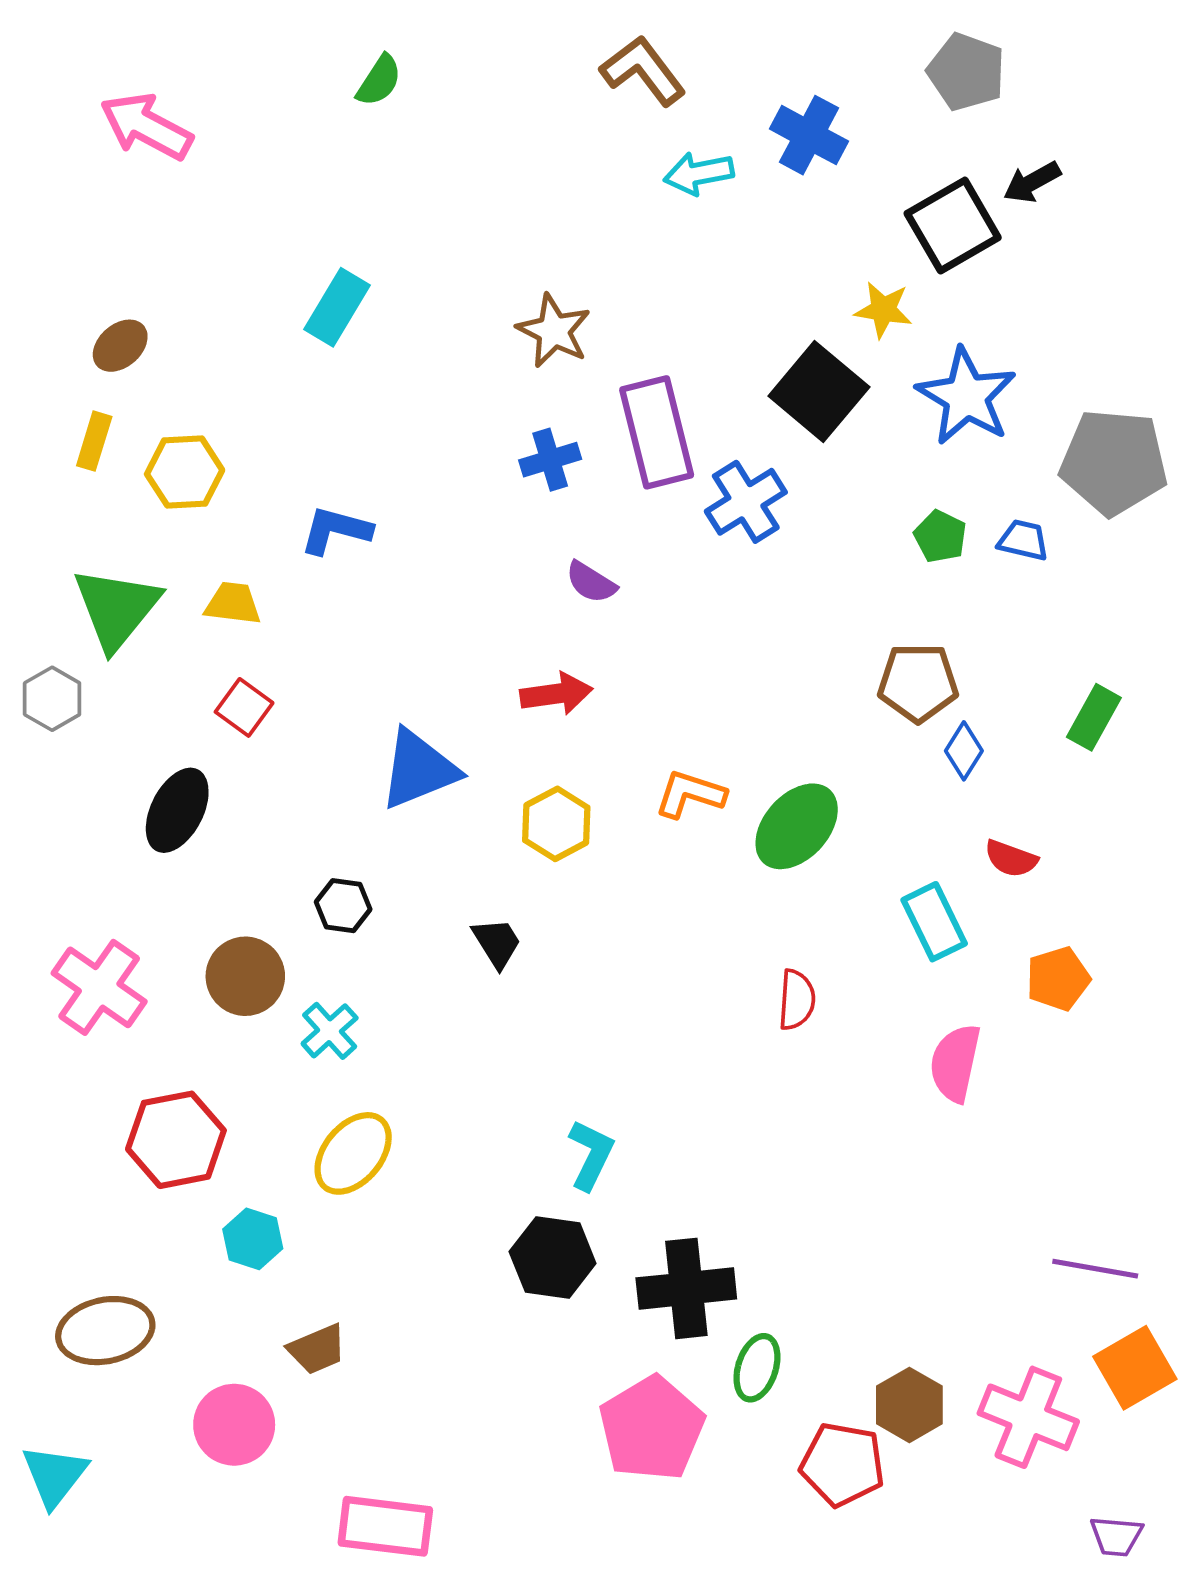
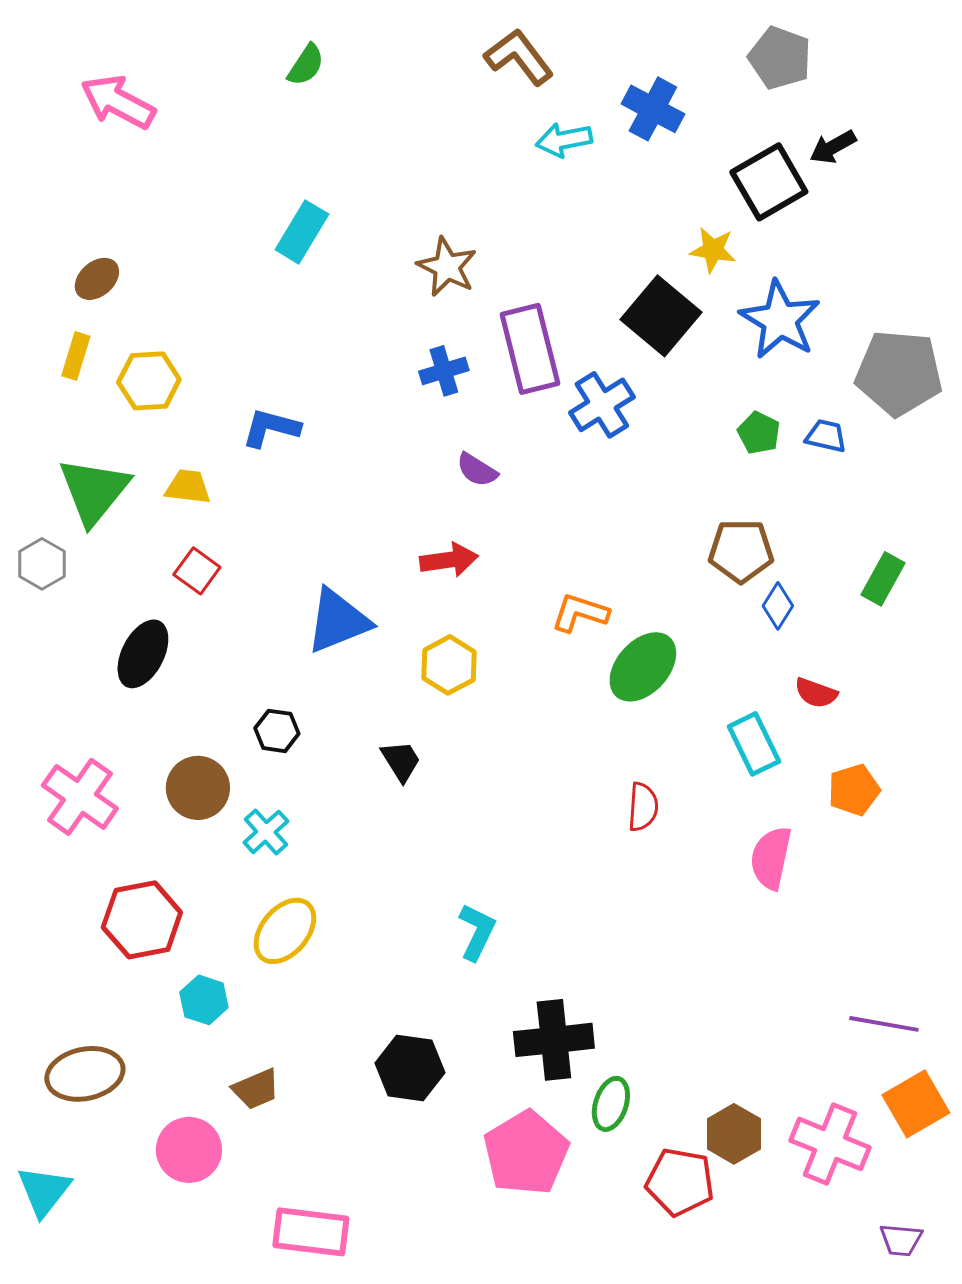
cyan rectangle: (337, 307) -> (302, 232), moved
orange L-shape: (690, 794) -> (580, 613), moved
black hexagon: (553, 1257) -> (410, 1068), moved

